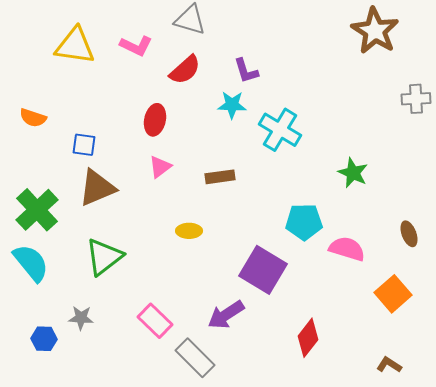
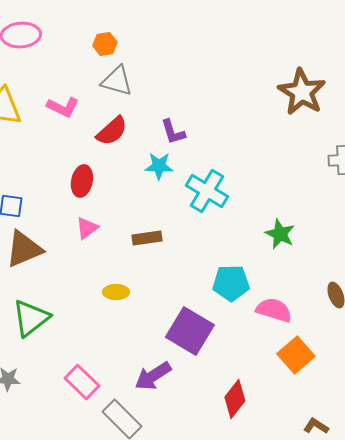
orange square: (393, 294) -> (296, 355), moved

